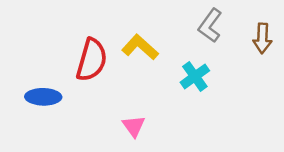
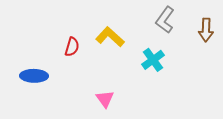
red semicircle: (92, 60) -> (72, 47), size x0.6

